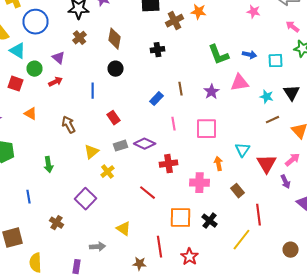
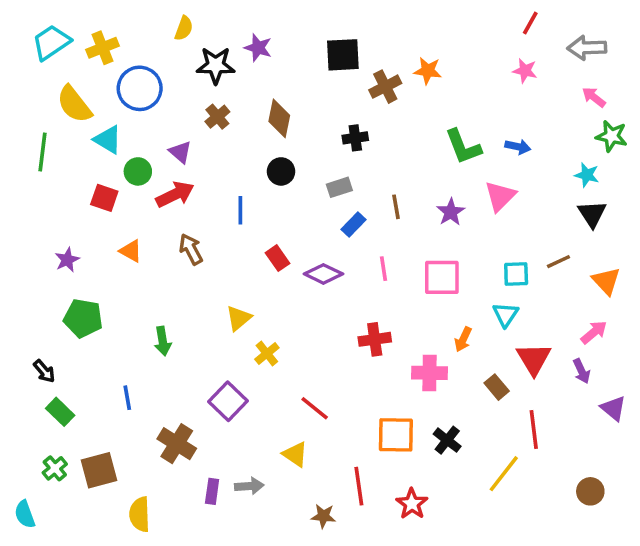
cyan square: (276, 61) -> (516, 274), moved
red arrow: (56, 82) -> (175, 194), size x1.5
pink triangle: (240, 83) -> (500, 196), turned -36
cyan star: (266, 97) -> (587, 175), moved
brown arrow: (68, 125) -> (191, 249), moved
purple diamond: (144, 144) -> (323, 274), moved
gray rectangle: (120, 146) -> (339, 187), moved
orange arrow: (218, 164) -> (463, 339), turned -144
red triangle: (266, 164) -> (534, 359), moved
red line: (148, 193) -> (315, 408), moved
brown cross: (56, 223) -> (177, 444), size x1.5
purple rectangle: (76, 267) -> (212, 491), moved

